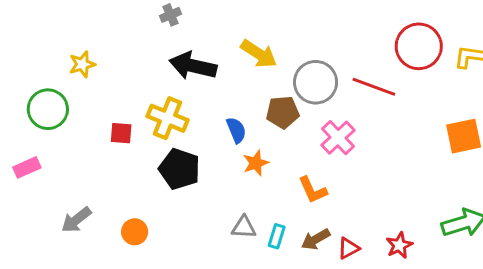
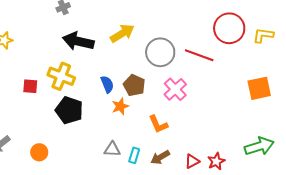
yellow arrow: (259, 54) -> (122, 33), turned -65
brown pentagon: (283, 112) -> (134, 85), moved, turned 30
red triangle: (348, 248) -> (192, 161), moved

